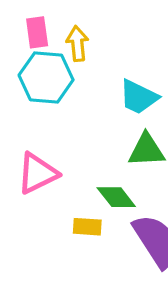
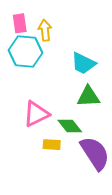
pink triangle: (37, 173) -> (36, 114), moved

